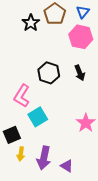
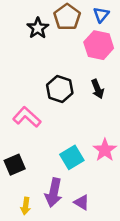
pink L-shape: (22, 96) -> (27, 117), turned 100
cyan square: (38, 117) -> (72, 157), moved
yellow arrow: (21, 154) -> (26, 206), moved

